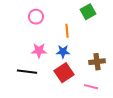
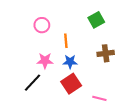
orange line: (67, 31) -> (66, 41), moved
brown cross: (97, 62) -> (106, 53), moved
black line: (27, 72) -> (32, 83), turned -54

